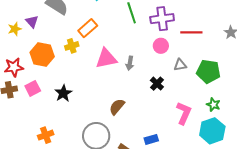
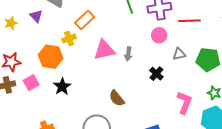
purple triangle: (32, 22) -> (36, 16), moved
orange hexagon: (42, 54) -> (51, 57), moved
brown semicircle: (117, 107) -> (117, 98), turned -78

